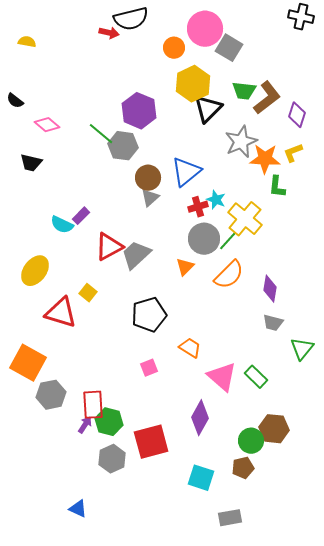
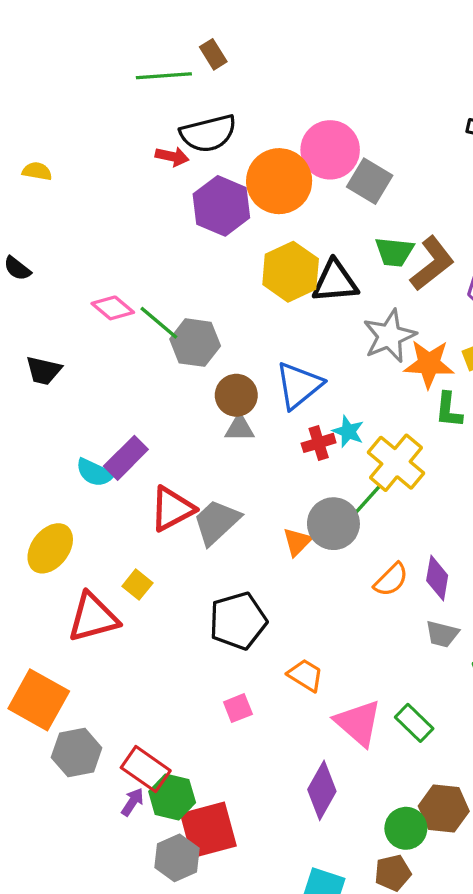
orange circle: (174, 48) -> (279, 181), size x1.8
yellow hexagon: (193, 84) -> (291, 272), moved
black triangle: (208, 109) -> (335, 282), turned 40
purple hexagon: (139, 111) -> (221, 206), moved
pink diamond: (47, 125) -> (113, 308), moved
gray triangle: (150, 198) -> (240, 428), turned 42
purple rectangle: (81, 216) -> (126, 458), size x1.5
gray circle: (204, 239) -> (333, 524), moved
orange semicircle: (229, 275) -> (391, 580), moved, size x0.7
red triangle: (61, 313) -> (93, 618), turned -32
red rectangle: (93, 405) -> (146, 769), turned -52
red square: (151, 442) -> (208, 830), moved

